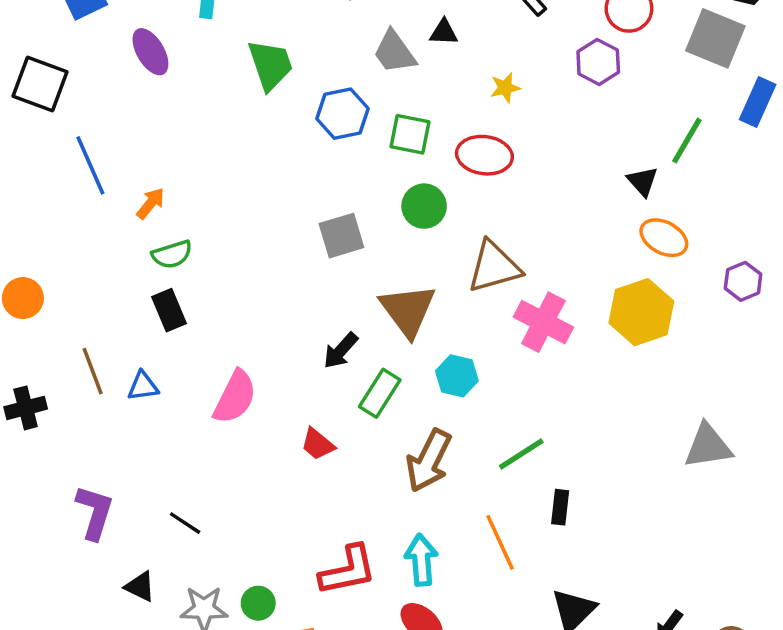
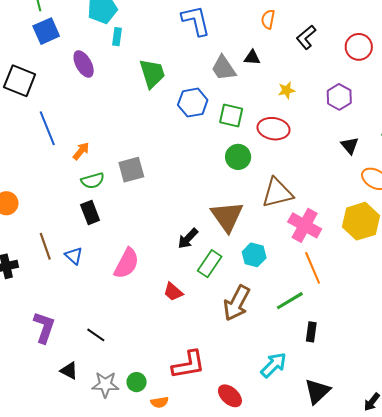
purple hexagon: (598, 62) -> (339, 97), moved
black triangle: (642, 181) -> (350, 146), moved
gray square: (341, 236) -> (131, 170), moved
blue triangle: (143, 386) -> (74, 256), turned 48
orange line: (500, 542) -> (313, 268), moved
cyan arrow: (421, 560) -> (274, 365), moved, turned 48

